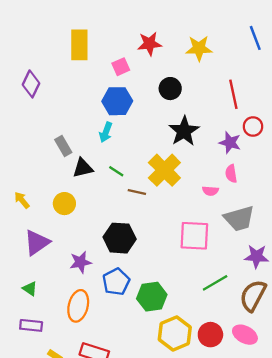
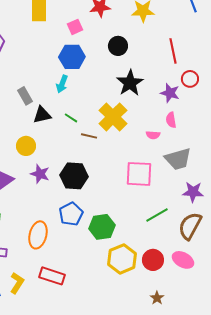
purple star: (80, 262) -> (40, 174), moved, turned 30

